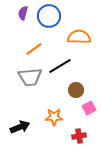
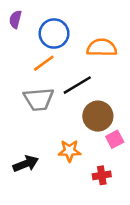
purple semicircle: (23, 13) -> (15, 19), moved
blue circle: (49, 16) -> (54, 34), moved
brown circle: (76, 90) -> (98, 116), size x1.5

